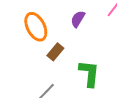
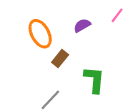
purple semicircle: (78, 19) -> (82, 25), turned 30

